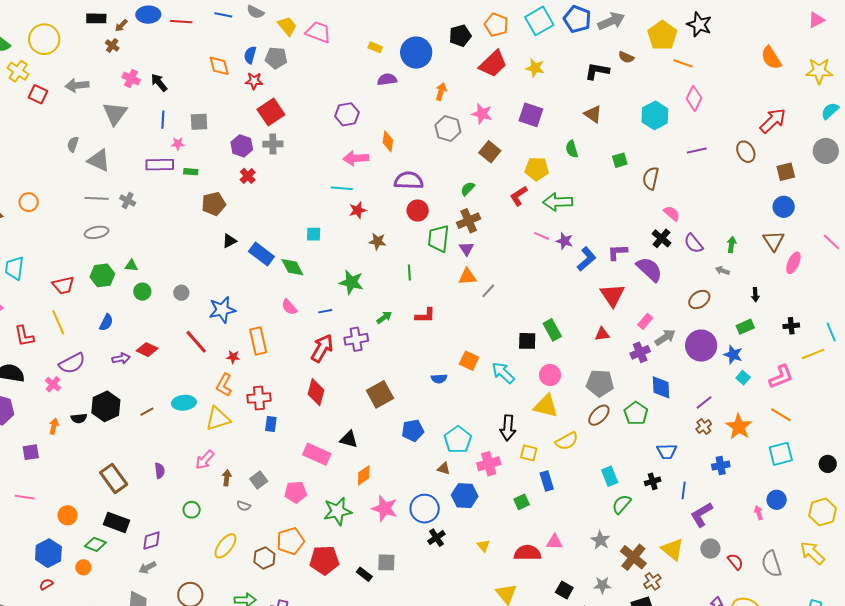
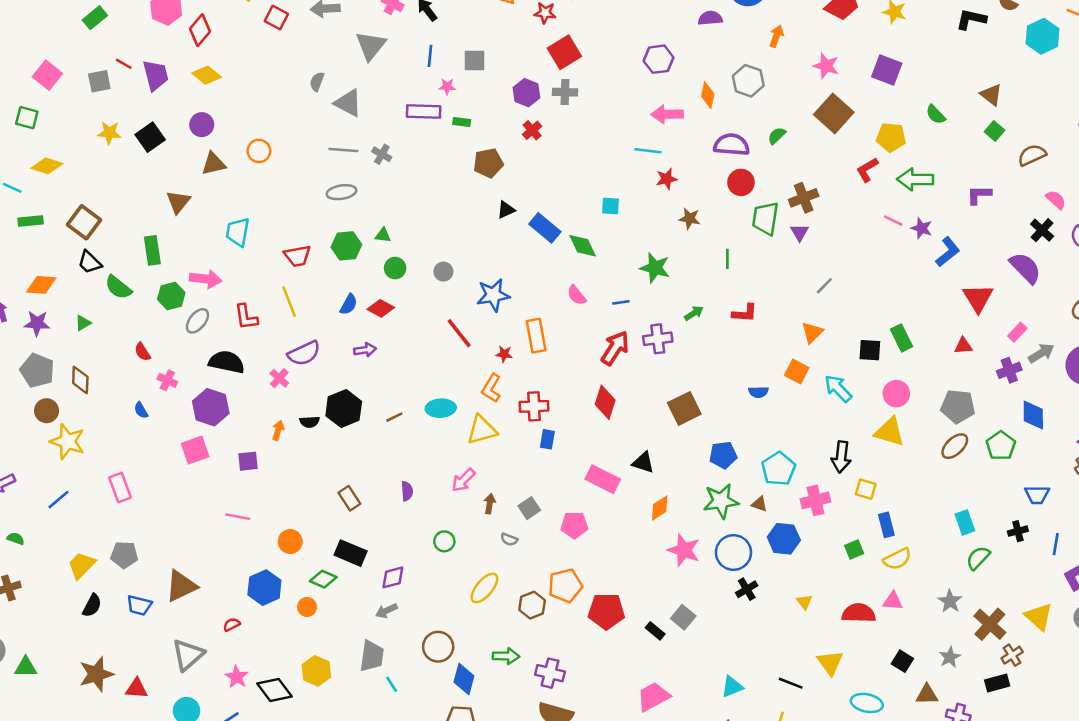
brown triangle: (593, 114) -> (991, 95), moved
cyan hexagon: (655, 115) -> (1042, 36), moved
gray hexagon: (448, 129) -> (748, 81), moved
green semicircle: (572, 149) -> (936, 115), turned -30
brown square: (490, 152) -> (834, 113), size x1.4
green square: (620, 160) -> (995, 131), turned -35
brown semicircle: (651, 178) -> (1032, 155), turned 50
green semicircle: (468, 189) -> (777, 136), moved
purple L-shape: (617, 252) -> (979, 195), moved
orange triangle: (467, 277) -> (812, 332), moved, turned -42
red diamond: (147, 350) -> (381, 308), moved
yellow semicircle: (567, 441) -> (897, 559), moved
brown rectangle: (114, 478) -> (349, 498), size x0.7
green star: (338, 511) -> (721, 501), moved
gray square: (386, 562) -> (683, 617), turned 36
red semicircle: (46, 584) -> (232, 625), moved
gray star: (602, 585) -> (950, 657), turned -30

